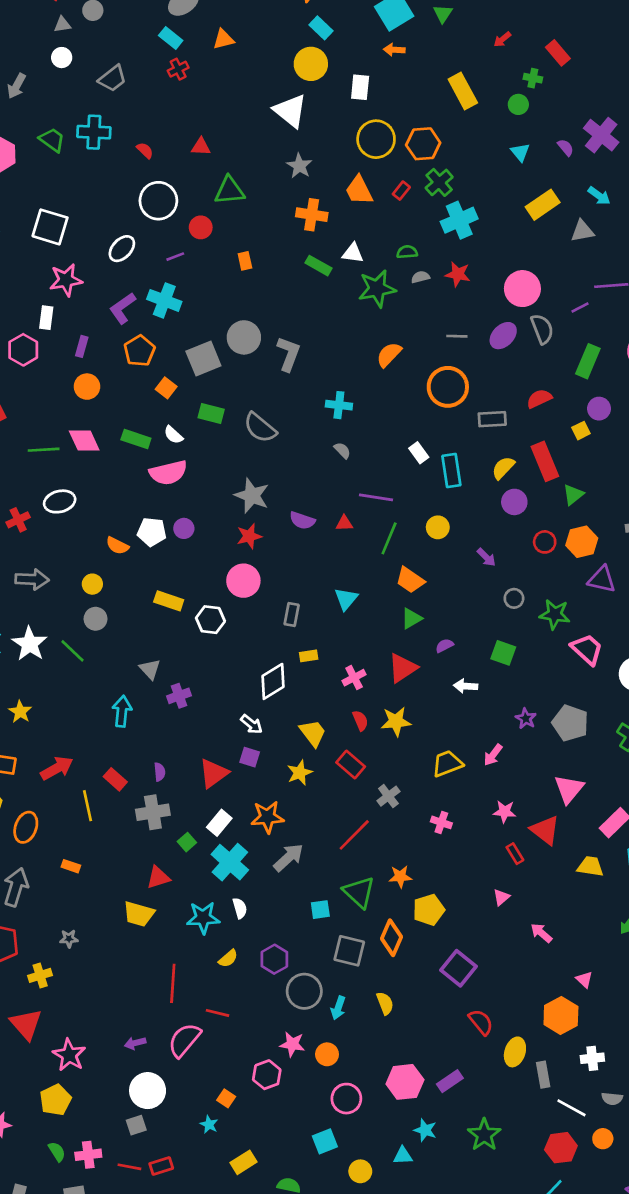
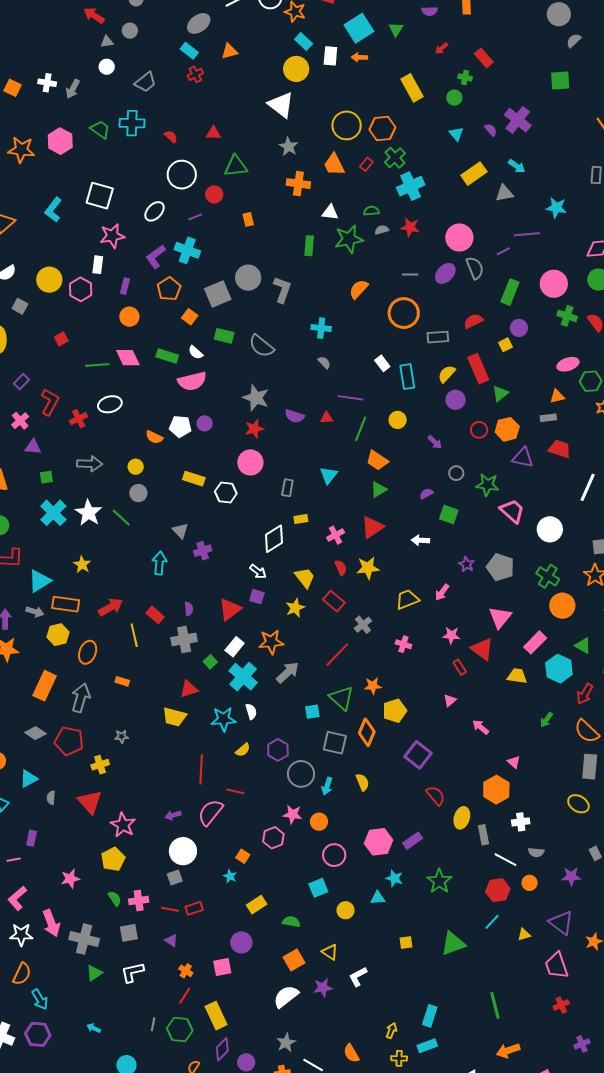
white rectangle: (360, 87) -> (330, 56), moved
green rectangle: (318, 266) -> (309, 246), moved, turned 66
purple semicircle: (444, 646) -> (426, 494), moved

